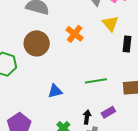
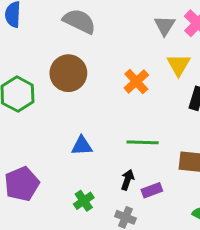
orange cross: (75, 34) -> (136, 81), moved
black arrow: (87, 117) -> (127, 180), moved

